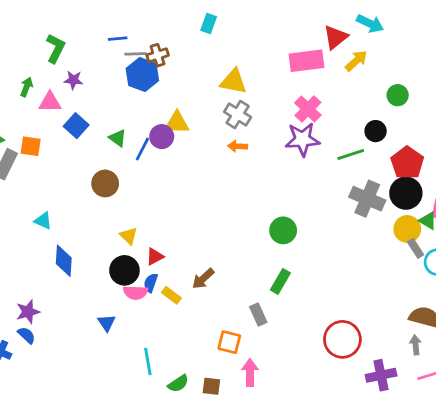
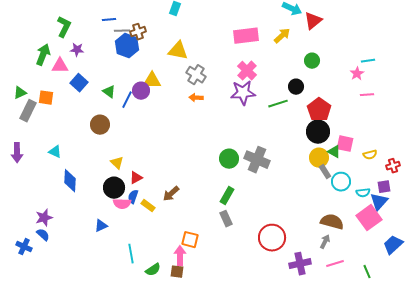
red triangle: (336, 37) -> (313, 21), moved
yellow triangle: (233, 81) -> (178, 51), moved
green arrow: (27, 87) -> (43, 55), size x1.5
gray cross: (367, 199) -> (257, 160), moved
gray rectangle: (258, 315) -> (226, 219), moved
blue triangle: (107, 323) -> (101, 226), turned 40
gray arrow: (416, 345) -> (325, 242), turned 32
pink arrow: (250, 372) -> (180, 256), moved

